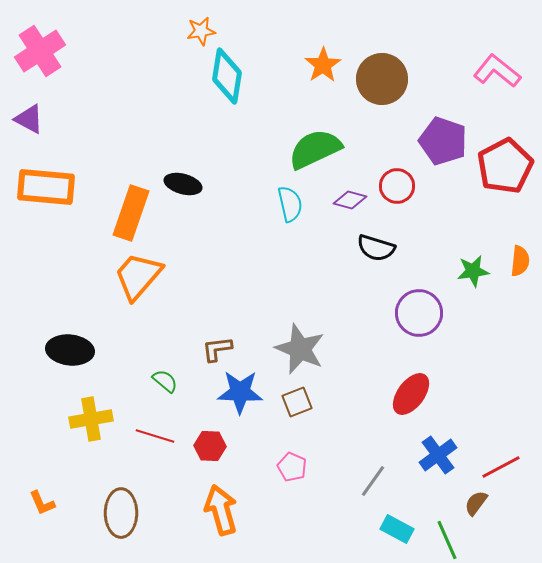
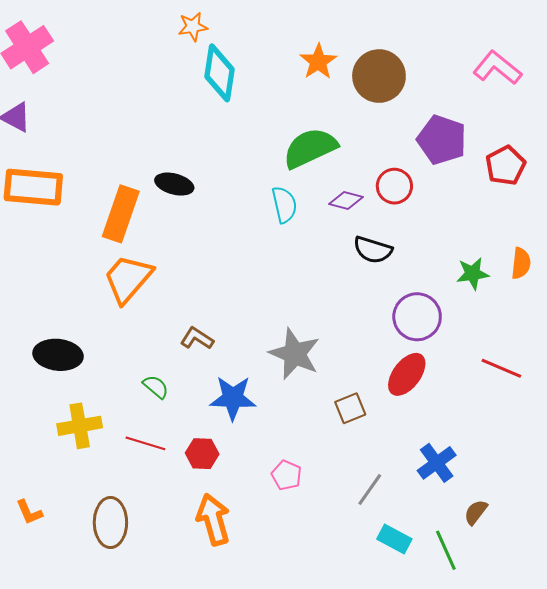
red pentagon: (505, 166) -> (506, 166), size x0.7
brown L-shape: (217, 349) -> (197, 338), moved, turned 40
red ellipse: (411, 394) -> (407, 374), moved
brown square: (297, 402) -> (350, 408), moved
red line: (501, 467) -> (501, 368), moved, turned 51

